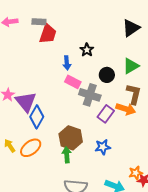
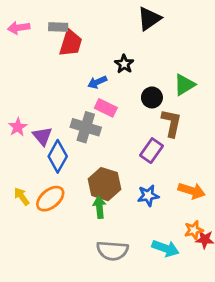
black triangle: (131, 28) -> (149, 19), moved
blue arrow: (67, 63) -> (97, 82), turned 72
brown L-shape: (134, 94) -> (171, 123), moved
gray cross: (90, 95) -> (86, 127), moved
purple triangle: (26, 102) -> (42, 136), size x0.7
orange arrow: (126, 109) -> (192, 191), moved

